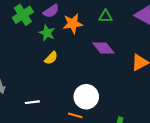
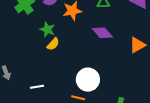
green star: (47, 33) -> (47, 30), moved

